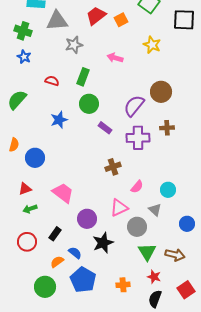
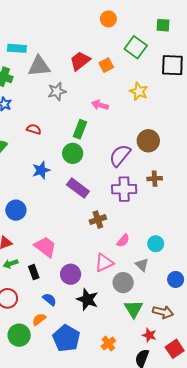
green rectangle: (83, 77) -> (80, 129), moved
purple rectangle: (105, 128) -> (78, 188), moved, size x1.5
black rectangle: (55, 234) -> (34, 272), moved, turned -56
black star: (103, 243) -> (87, 299), turned -30
blue semicircle: (75, 253) -> (50, 299), moved
red star: (154, 277) -> (149, 335), moved
orange cross: (123, 285) -> (108, 344), turned -32
green circle: (45, 287) -> (19, 335), moved

